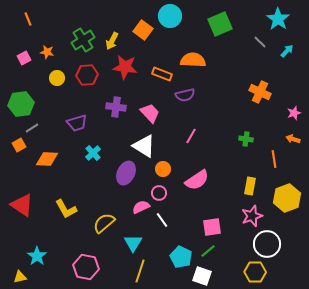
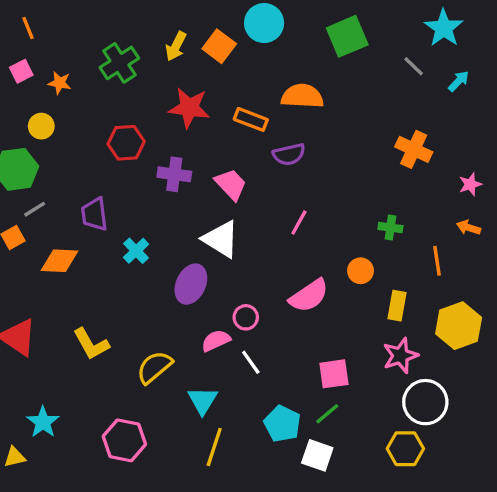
yellow arrow: (112, 41) -> (176, 46), moved
pink square: (24, 58) -> (21, 71), moved
red hexagon: (87, 75) -> (126, 143), moved
yellow circle: (57, 78) -> (41, 126), moved
purple trapezoid: (77, 123) -> (94, 214), moved, turned 100
orange circle: (163, 169) -> (360, 271), moved

